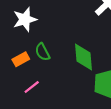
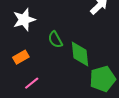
green semicircle: (43, 52) -> (55, 40), moved

